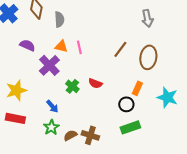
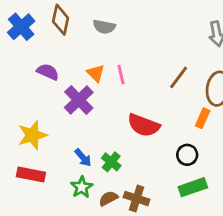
gray semicircle: (59, 19) -> (104, 27), moved, turned 105
orange triangle: (61, 46) -> (96, 73), turned 32
red semicircle: (95, 83) -> (144, 125), size x1.6
green cross: (72, 86) -> (111, 162), moved
orange rectangle: (137, 88) -> (203, 118), moved

